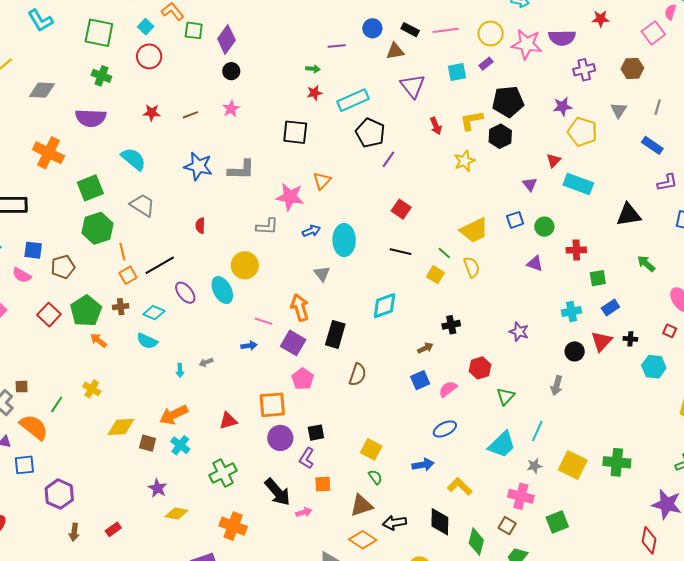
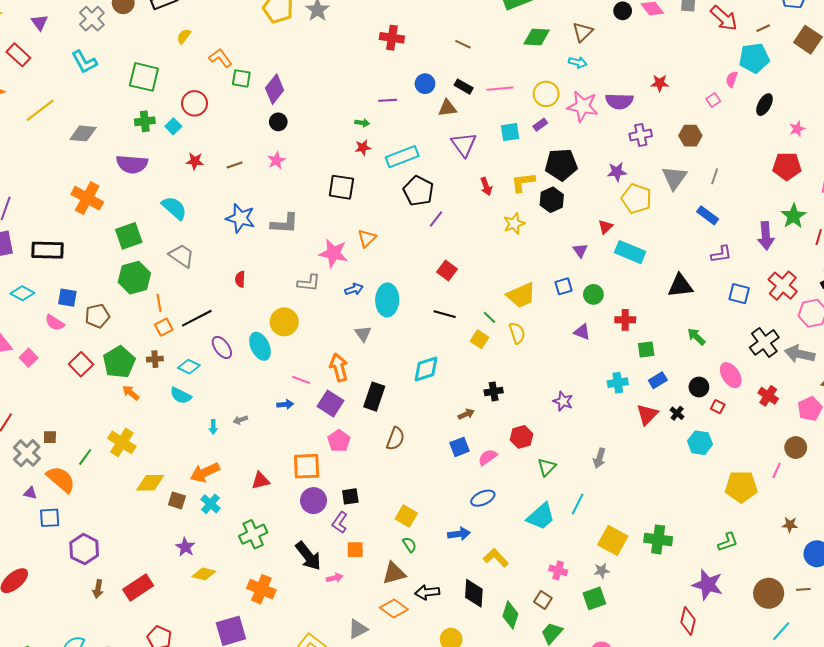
cyan square: (146, 27) -> (173, 126), moved
pink square: (653, 33) -> (713, 100), size x0.6
green cross: (101, 76) -> (145, 121), turned -30
gray triangle: (619, 110) -> (674, 178), size x1.5
black cross: (630, 339) -> (677, 413), turned 32
black circle: (575, 351) -> (699, 387), moved
yellow cross: (92, 389) -> (122, 442), size x1.5
gray star: (534, 466) -> (602, 571), moved
pink cross: (521, 496) -> (558, 570), size x0.7
red rectangle: (113, 529) -> (138, 587), size x1.8

